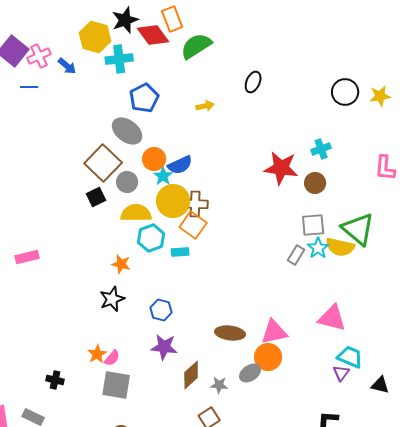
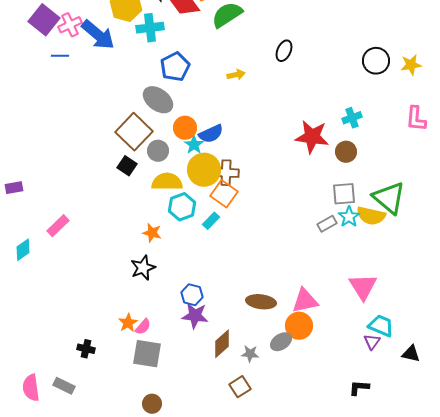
blue arrow: (67, 66) -> (98, 35), size x1.8
pink L-shape: (385, 168) -> (416, 119), moved
black square: (96, 197) -> (127, 166), turned -30
cyan rectangle: (180, 252) -> (211, 221), turned -42
gray rectangle: (296, 255) -> (327, 224), turned 30
pink rectangle: (27, 257) -> (58, 226), turned -30
blue hexagon: (161, 310) -> (192, 295), moved
pink triangle: (332, 318) -> (363, 287), turned 44

